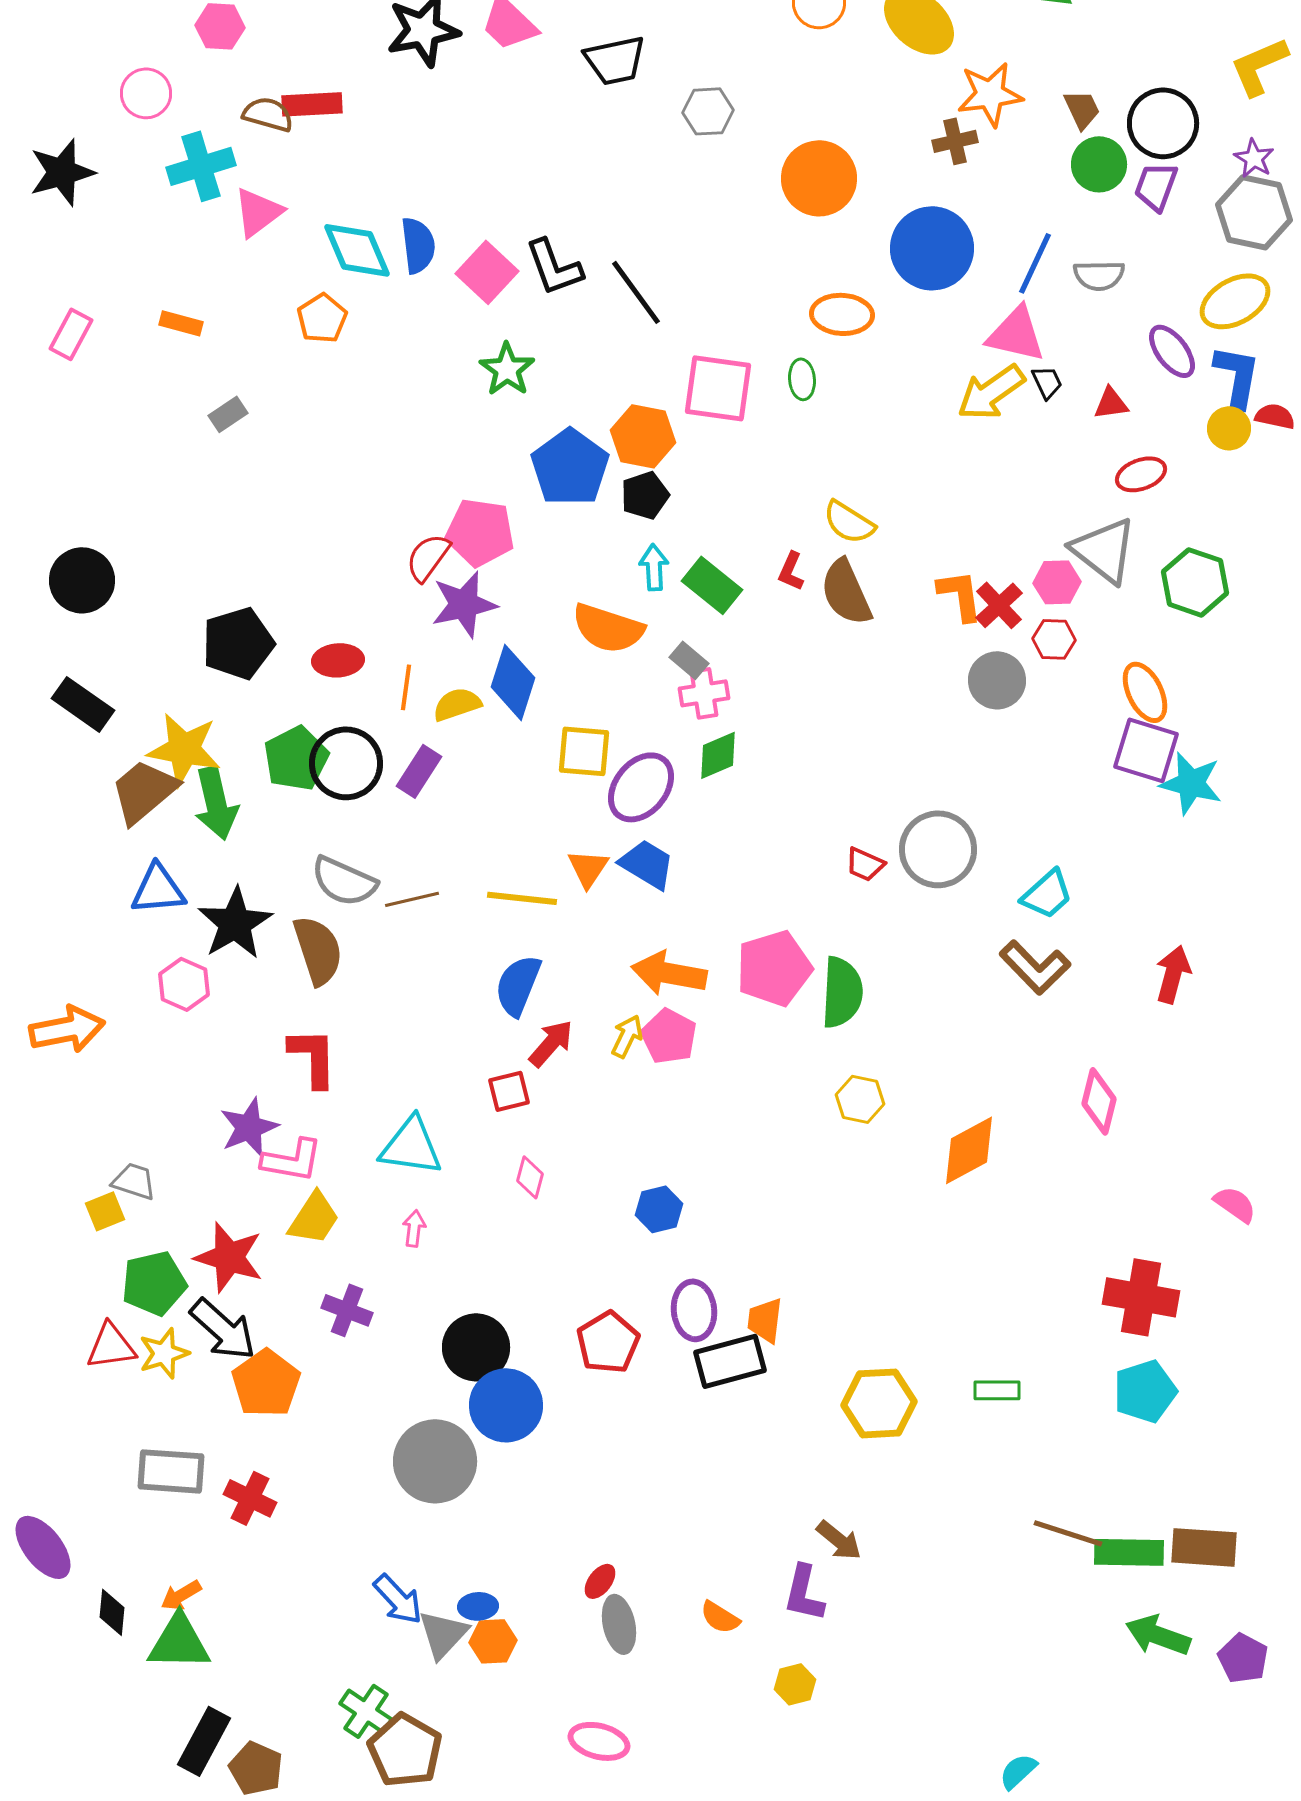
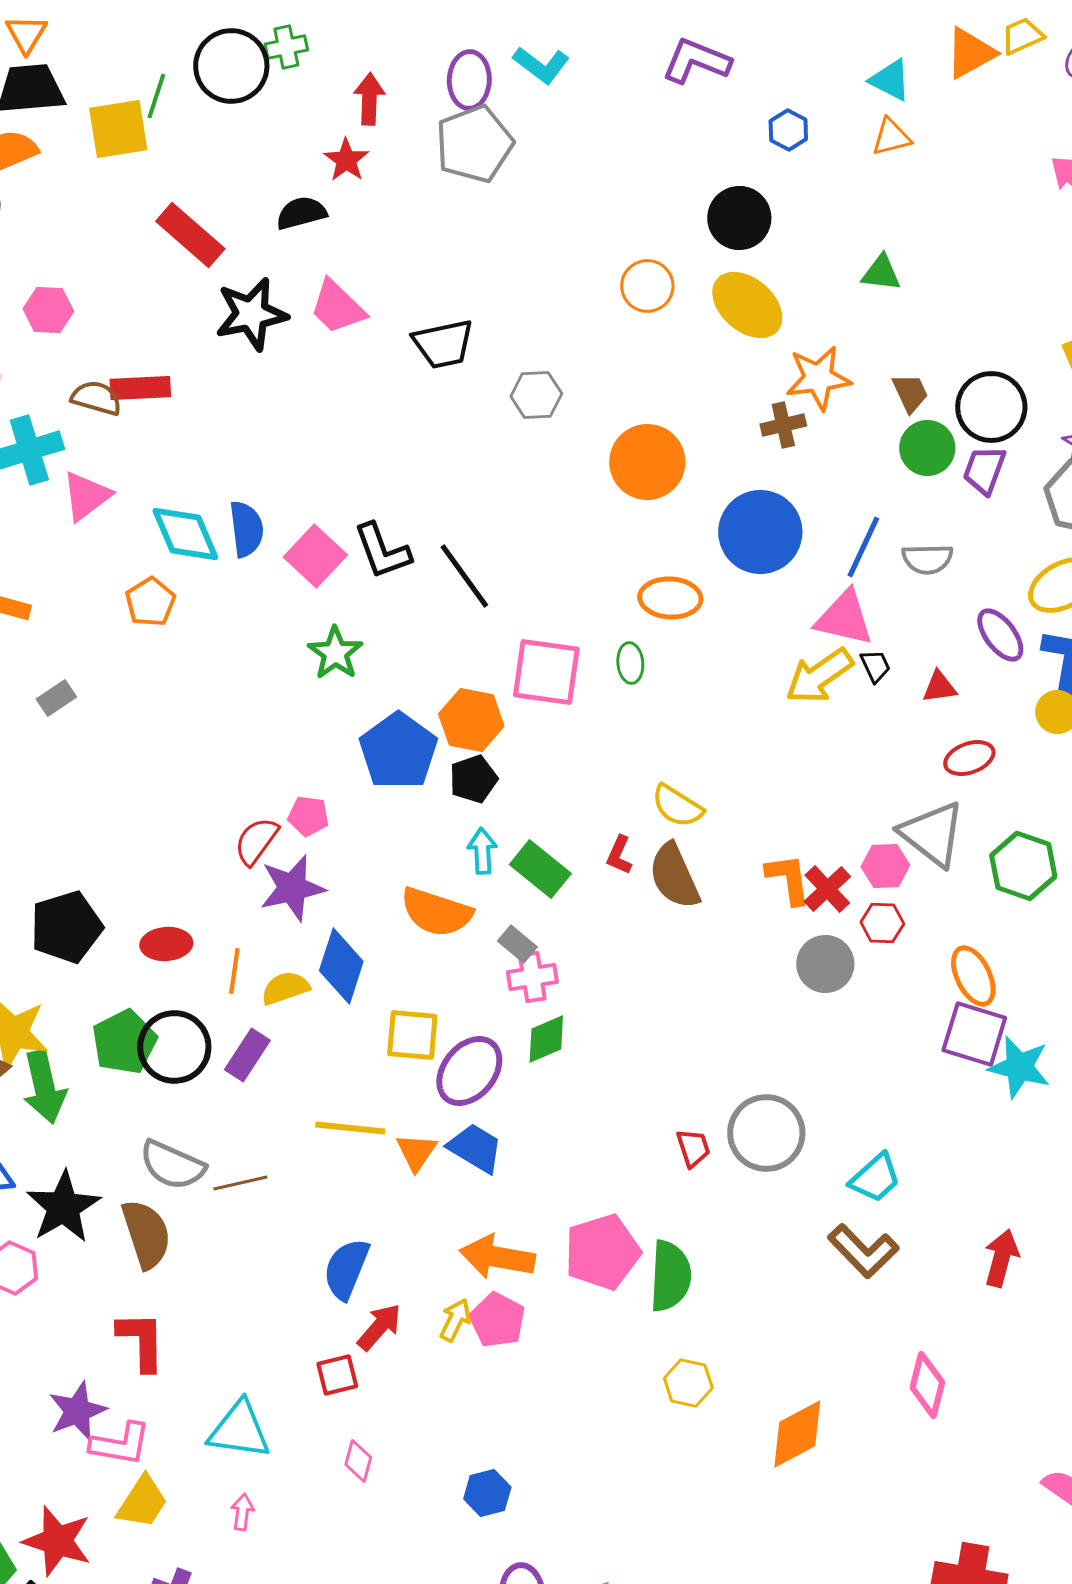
pink pentagon: (480, 532) -> (308, 816), size x0.6
red trapezoid: (865, 864) -> (693, 1148), turned -132
yellow line: (522, 898) -> (350, 1128), moved

